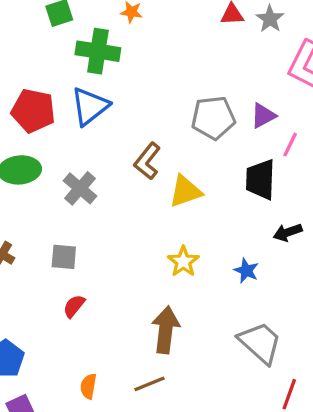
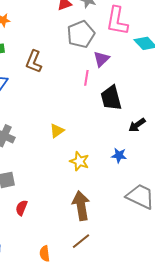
gray pentagon: (213, 118) -> (81, 34), moved
pink line: (290, 145) -> (86, 78), moved
brown L-shape: (147, 161) -> (34, 62), moved
yellow triangle: (185, 191) -> (57, 131), moved, size x0.7

